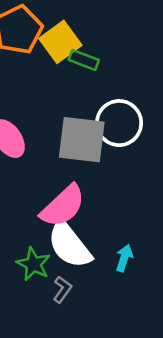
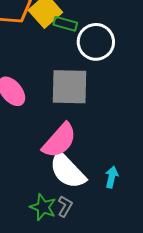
white circle: (119, 123) -> (96, 42), moved
green star: (34, 264) -> (43, 207), moved

